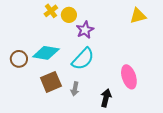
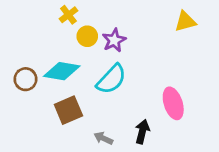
yellow circle: (69, 15) -> (87, 36), moved
gray arrow: (75, 89) -> (103, 138), moved, turned 104

